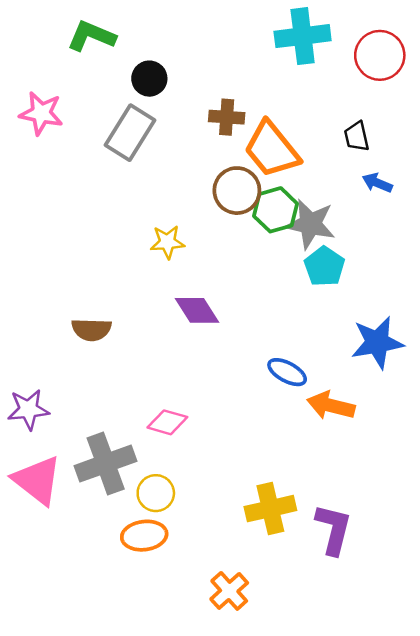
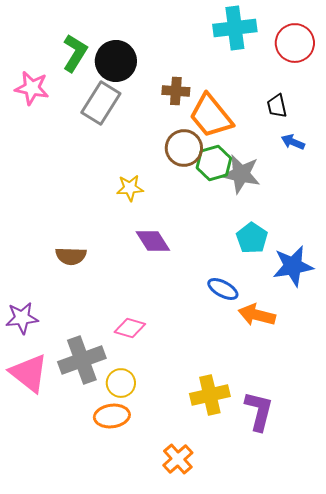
green L-shape: (91, 36) -> (75, 53), moved, turned 99
black circle: (149, 79) -> (116, 61), size x1.5
cyan pentagon: (324, 266) -> (252, 238), moved

